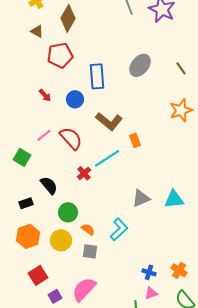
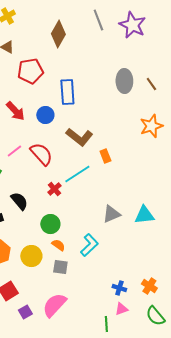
brown diamond: (68, 18) -> (58, 34), moved
gray ellipse: (140, 65) -> (124, 81), moved, turned -40
red arrow: (45, 95) -> (15, 111), size x1.5
green circle: (68, 212) -> (50, 224), moved

